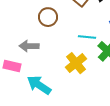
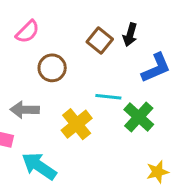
yellow cross: (76, 63) -> (77, 124), moved

